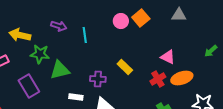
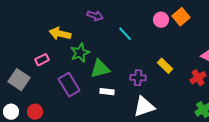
purple arrow: (59, 26) -> (95, 16), moved
cyan line: (85, 35) -> (125, 34), turned -35
green star: (40, 54) -> (80, 53), turned -30
white rectangle: (76, 97) -> (107, 92), moved

